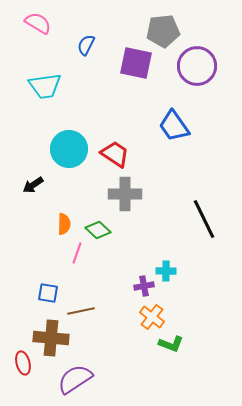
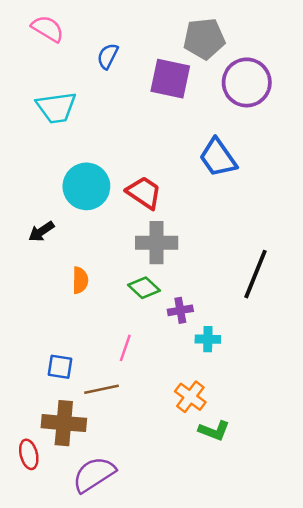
black line: (204, 219) -> (255, 274), turned 48
green diamond: (98, 230) -> (144, 288), moved
pink line: (77, 253) -> (125, 348), moved
purple cross: (144, 286) -> (180, 310), moved

